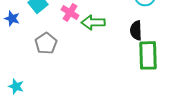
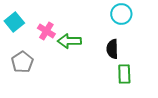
green rectangle: (148, 55) -> (124, 74), size x0.7

